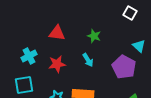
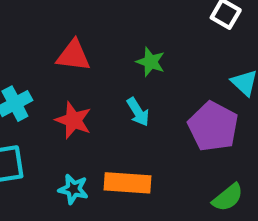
red star: (57, 64) -> (73, 120), turned 30

